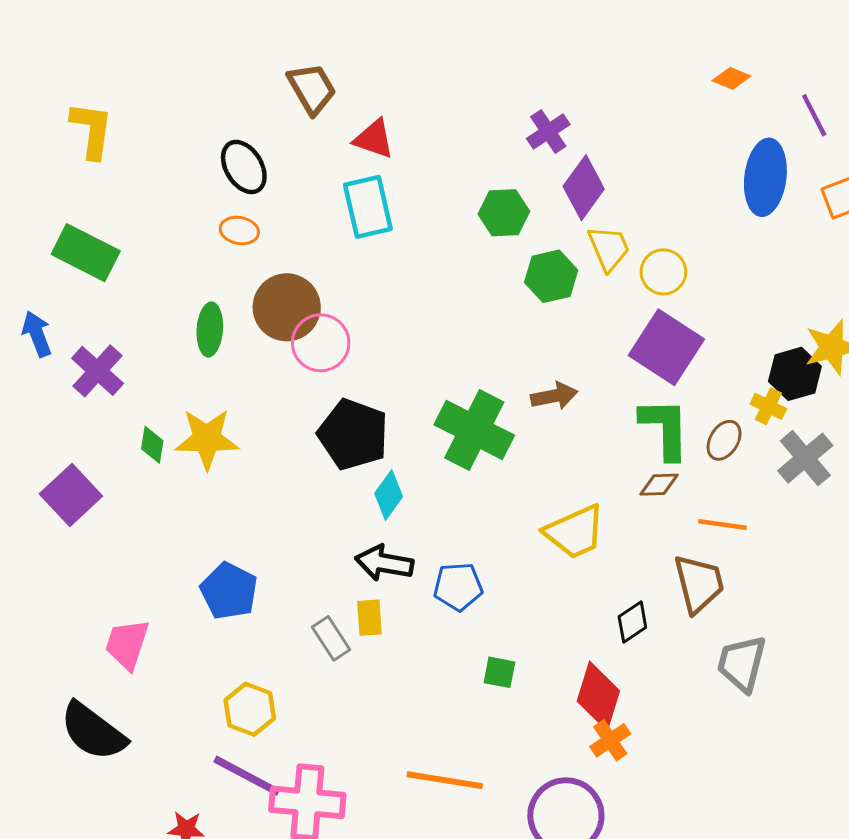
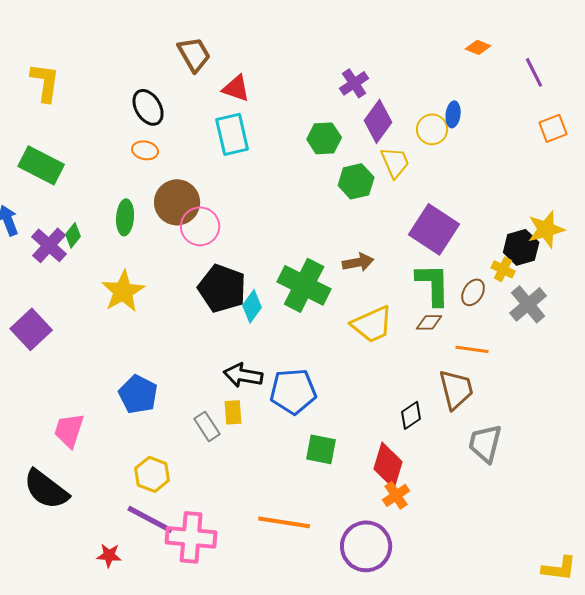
blue ellipse: (765, 177) -> (453, 114), moved, size x0.5
yellow circle: (663, 272) -> (432, 129), moved
yellow star: (207, 439) -> (123, 291), turned -30
green diamond: (152, 445) -> (73, 235), moved, turned 30
cyan diamond: (389, 495) -> (252, 306), moved
yellow trapezoid: (575, 532) -> (372, 324), moved
blue pentagon: (458, 587) -> (293, 391), size x1.4
green square: (499, 672) -> (321, 449), size x1.4

